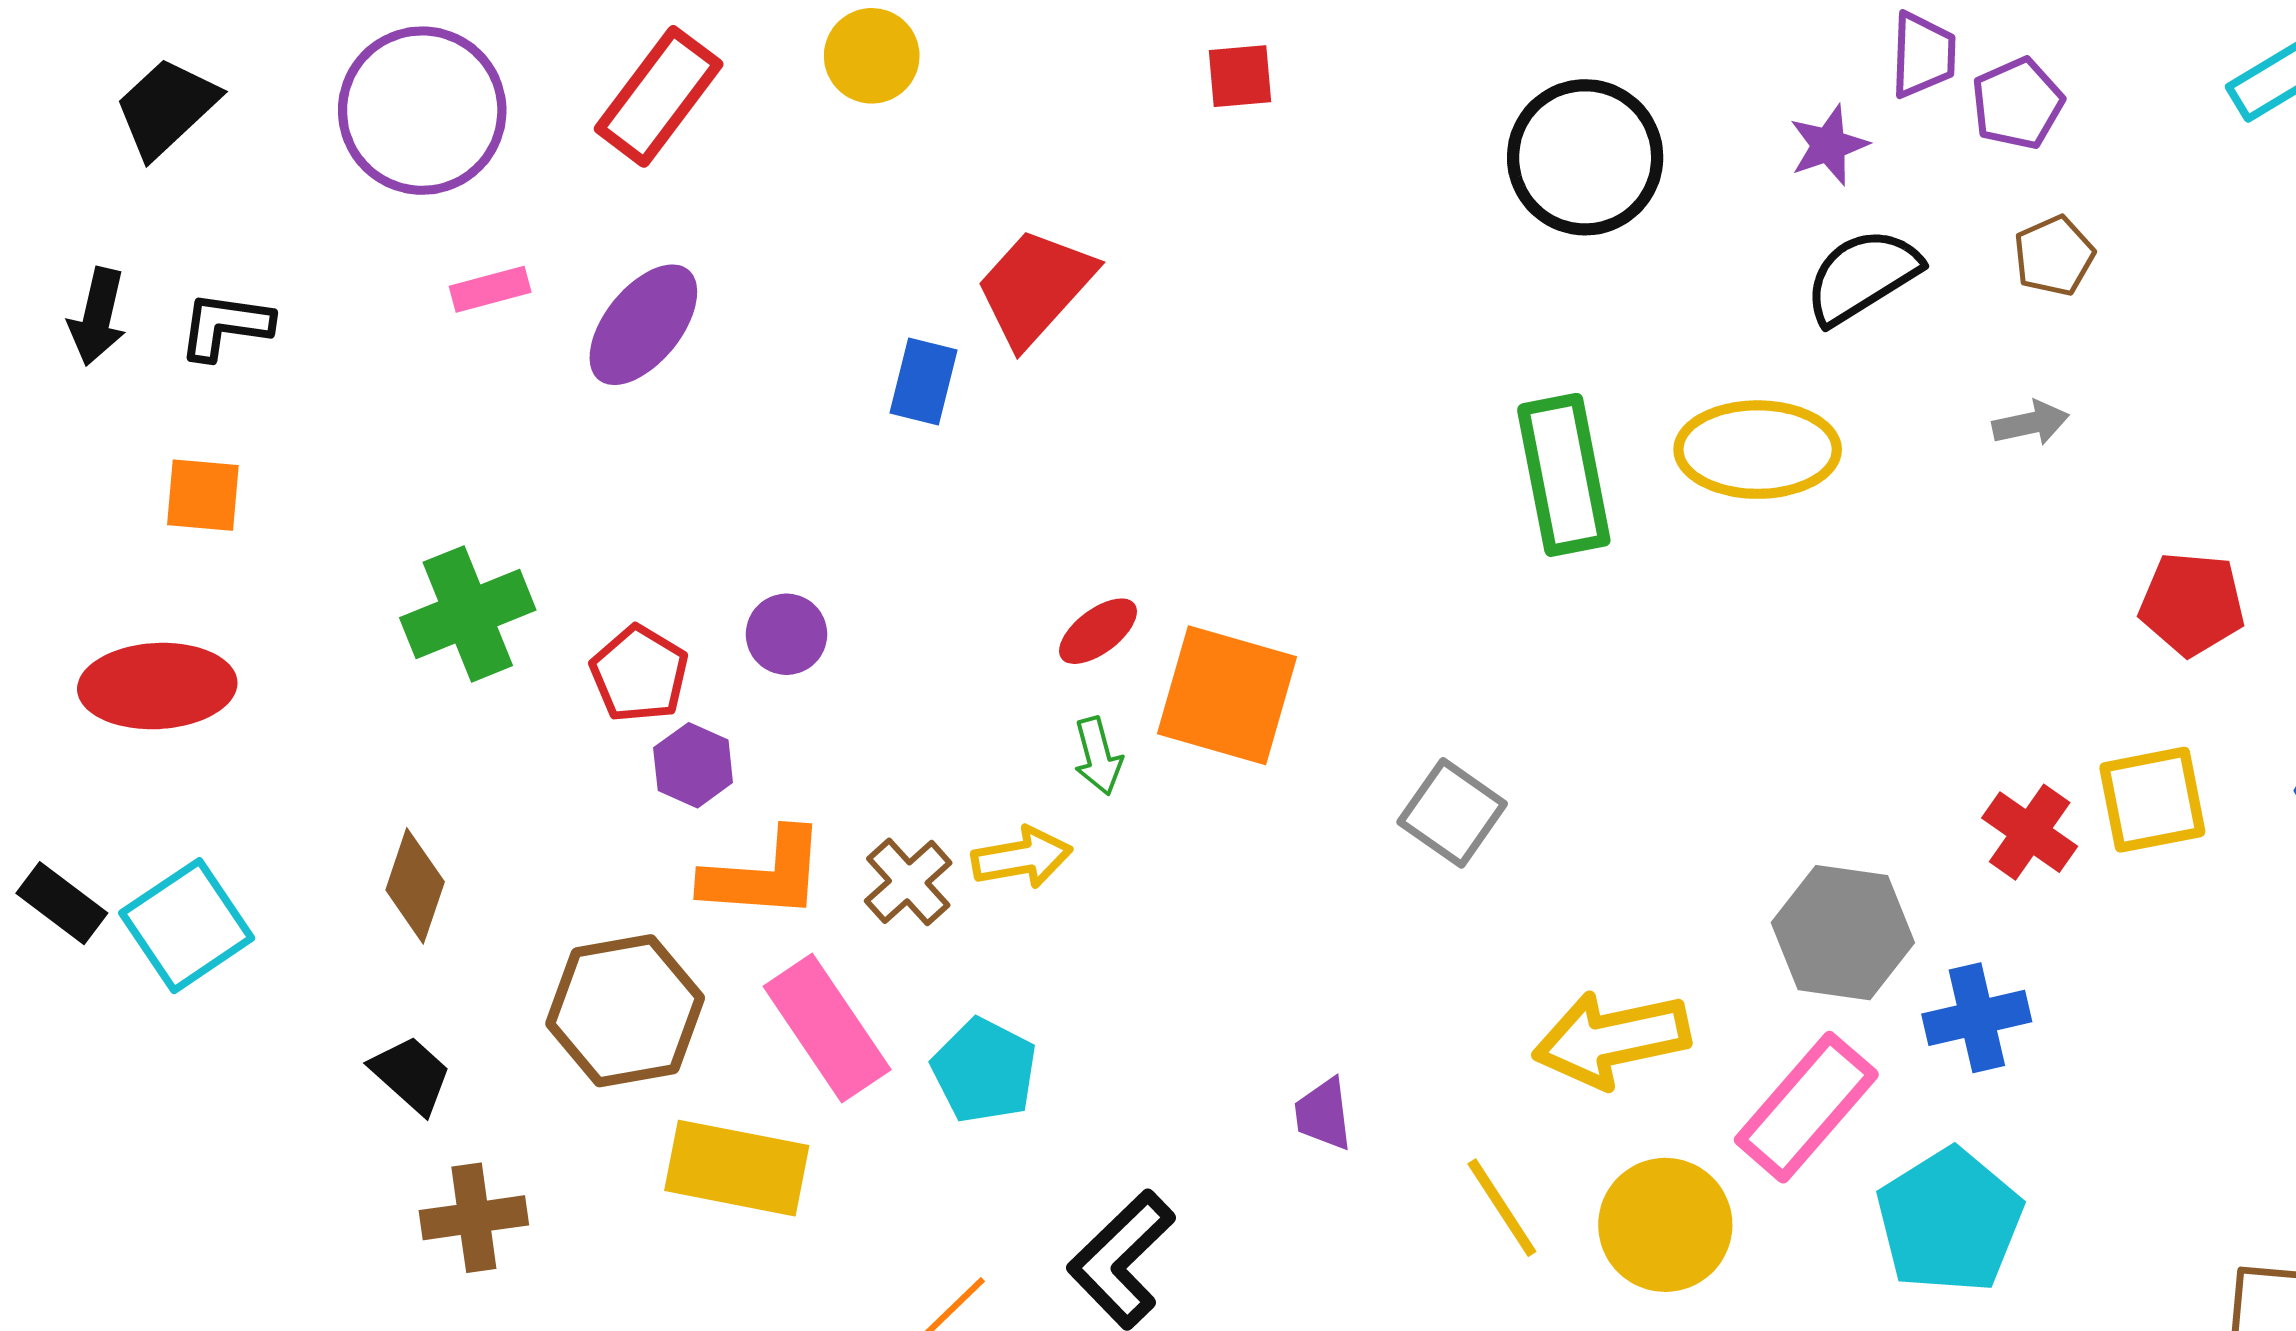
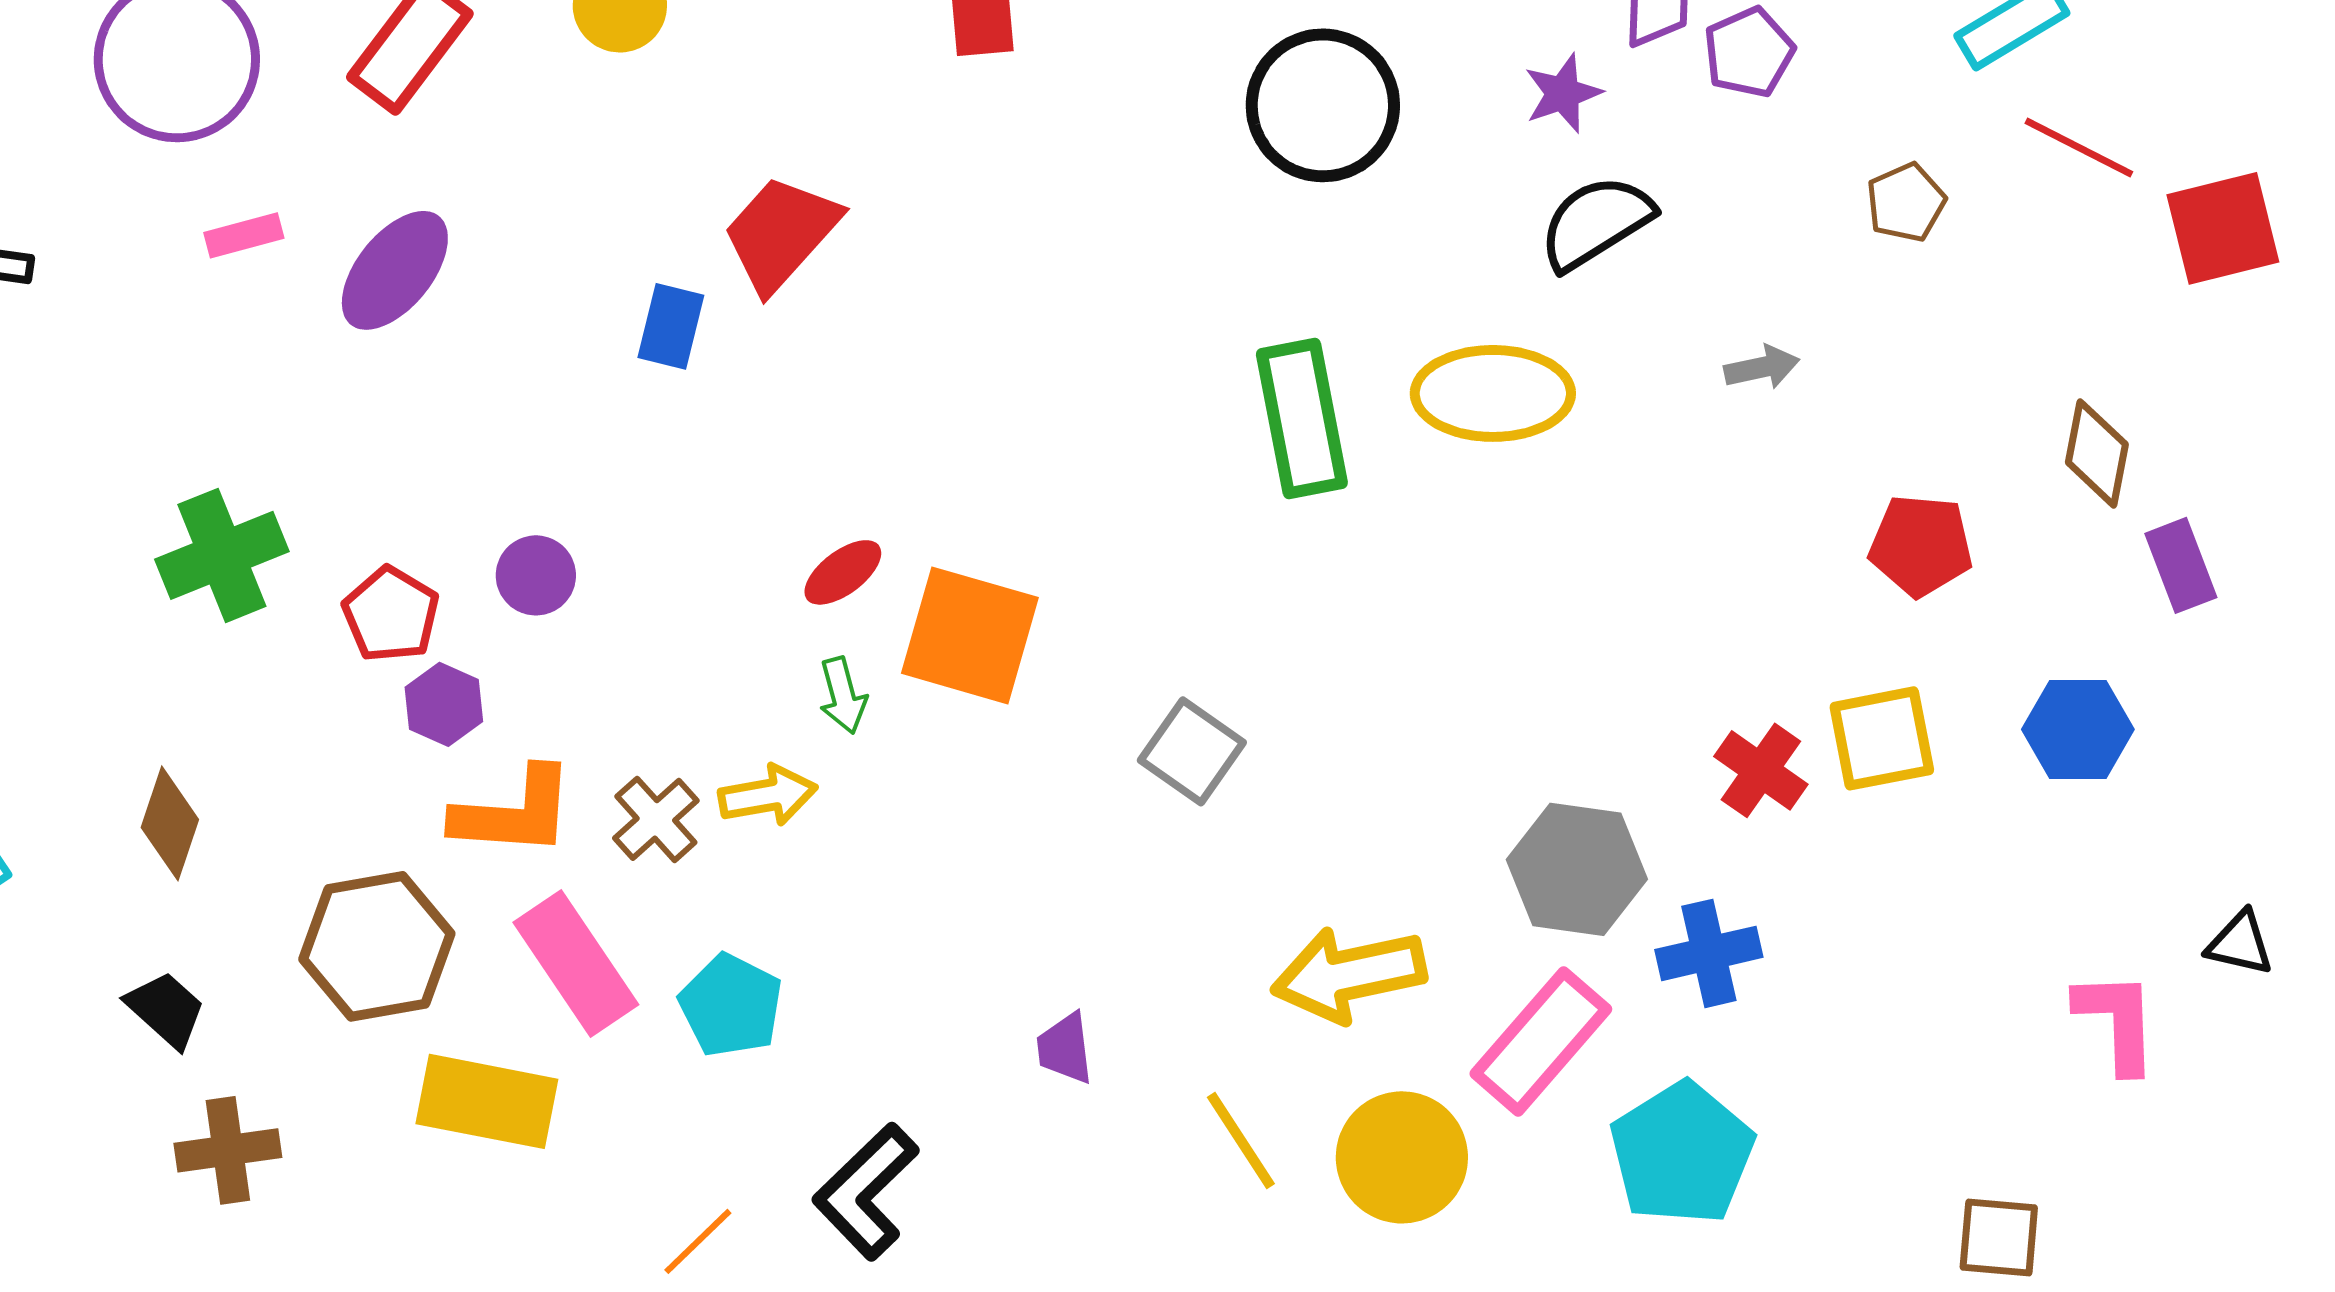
brown pentagon: (2054, 256) -> (1906, 202), moved

